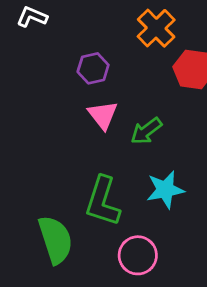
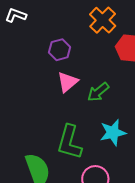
pink triangle: (103, 115) -> (67, 82), turned 30

